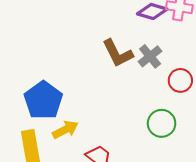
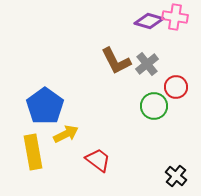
green circle: (162, 123) -> (154, 106), moved

